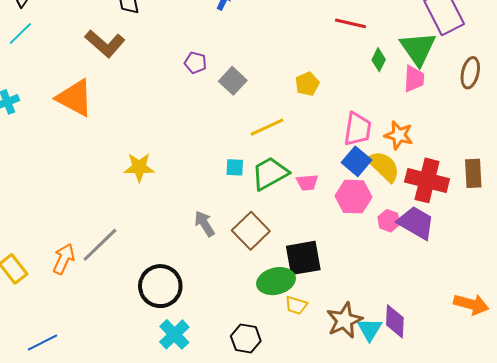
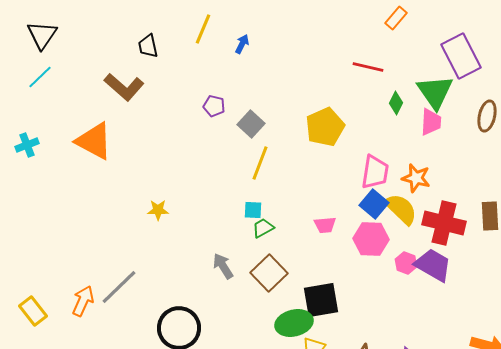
yellow pentagon: (307, 84) -> (325, 127), size x1.6
yellow line: (267, 127) -> (260, 163), moved, turned -44
yellow star: (139, 167) -> (158, 210), size x0.7
green trapezoid: (270, 173) -> (263, 228), moved, size x0.6

